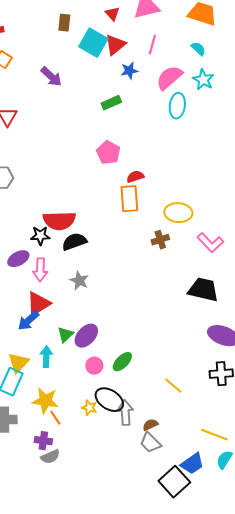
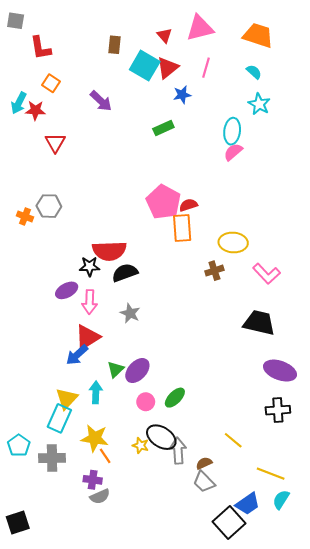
pink semicircle: (169, 78) -> (233, 152), moved, size x0.7
pink pentagon: (108, 153) -> (163, 202), moved, size x1.4
yellow line: (173, 386) -> (233, 440), moved

